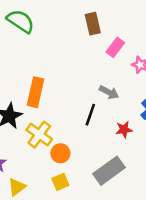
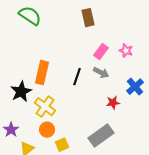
pink rectangle: (115, 47) -> (101, 52), moved
black line: (90, 115) -> (77, 77), moved
orange circle: (60, 153) -> (47, 130), moved

